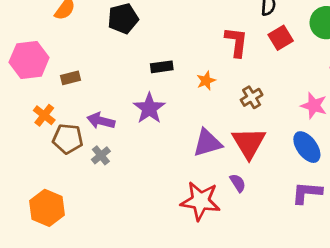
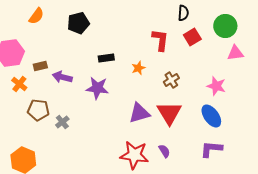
purple star: (149, 108) -> (97, 88), turned -30
orange cross: (44, 115) -> (19, 84), moved
purple arrow: (101, 121) -> (62, 77), moved
purple semicircle: (238, 183) -> (164, 151), moved

